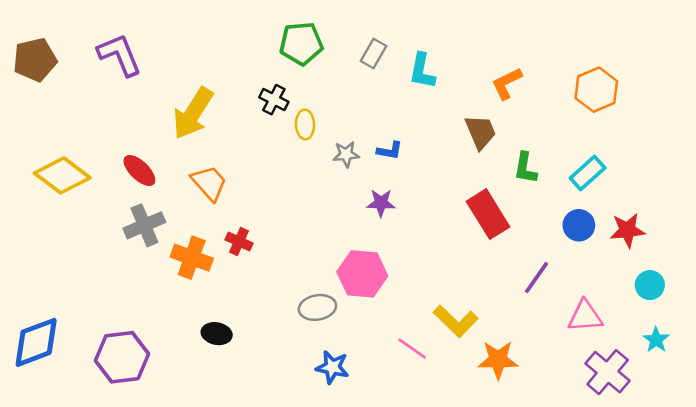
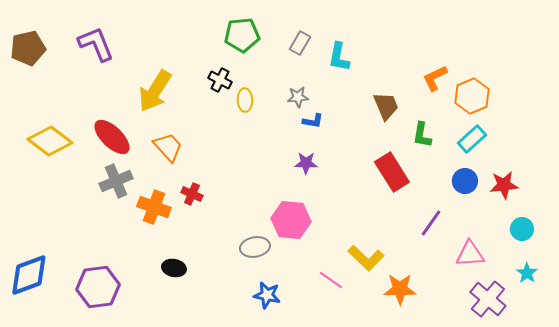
orange L-shape: (507, 83) -> (435, 78), moved
orange hexagon: (596, 90) -> (472, 96), moved
gray star: (346, 154) -> (298, 97), moved
red ellipse: (139, 171) -> (112, 137), size x1.4

